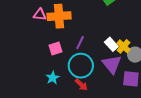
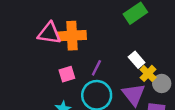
pink triangle: (40, 15) -> (49, 33), size x1.5
white rectangle: (111, 44) -> (137, 60), moved

